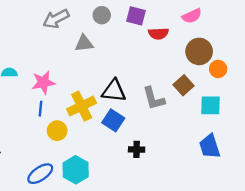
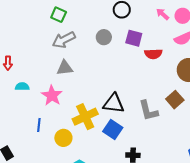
gray triangle: (84, 43) -> (65, 68), moved
pink star: (43, 82) -> (52, 95), turned -30
blue line: (40, 109) -> (39, 125), moved

